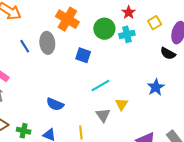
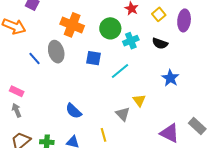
cyan cross: (127, 34) -> (131, 41), moved
black semicircle: (168, 53) -> (160, 43), moved
cyan line: (101, 86) -> (120, 71), moved
blue semicircle: (55, 104) -> (74, 111), turned 30

